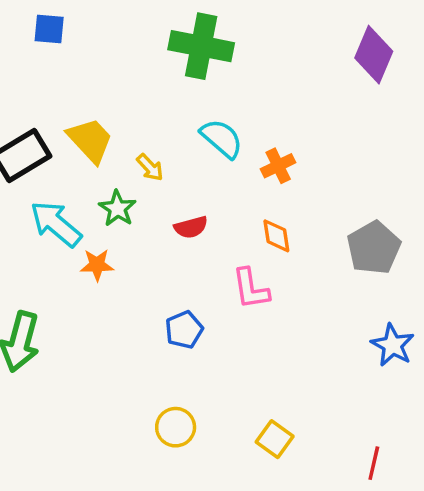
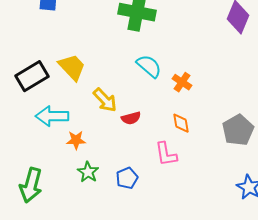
orange cross: (278, 166) -> (182, 82), turned -30
yellow arrow: (150, 167) -> (105, 100), moved, size x1.5
green star: (117, 208) -> (88, 172), moved
cyan arrow: (56, 224) -> (52, 116), turned -40

